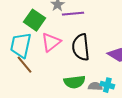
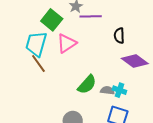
black semicircle: (81, 47) -> (119, 36), moved, size x0.6
green semicircle: (74, 82) -> (87, 85), turned -45

